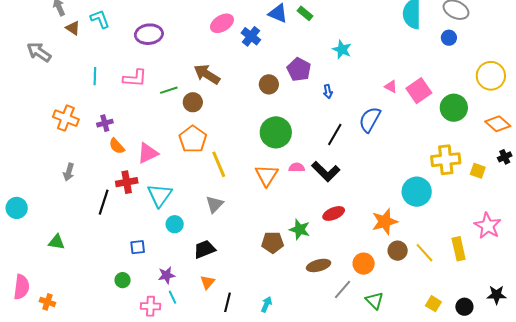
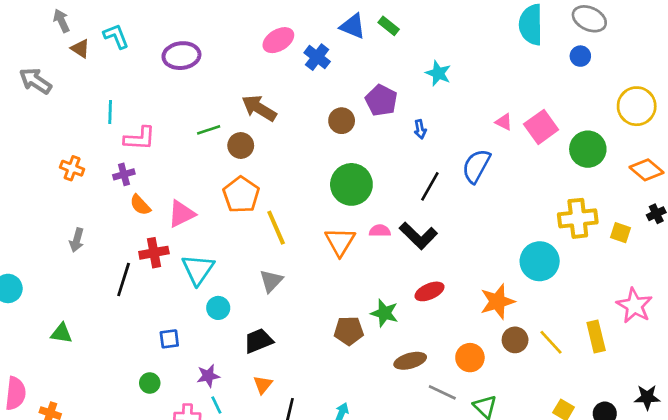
pink L-shape: (135, 78) -> (140, 138), moved
orange cross: (66, 118) -> (72, 168), size x0.7
gray line: (342, 290) -> (442, 392), turned 75

